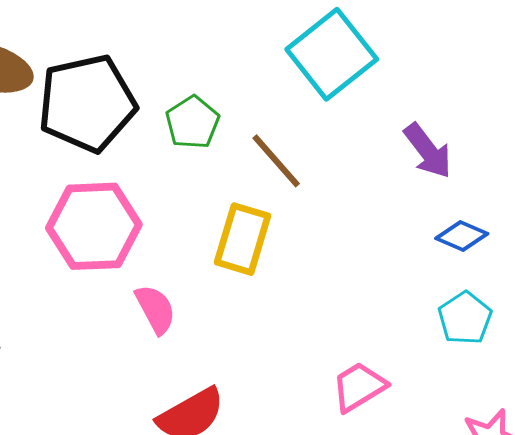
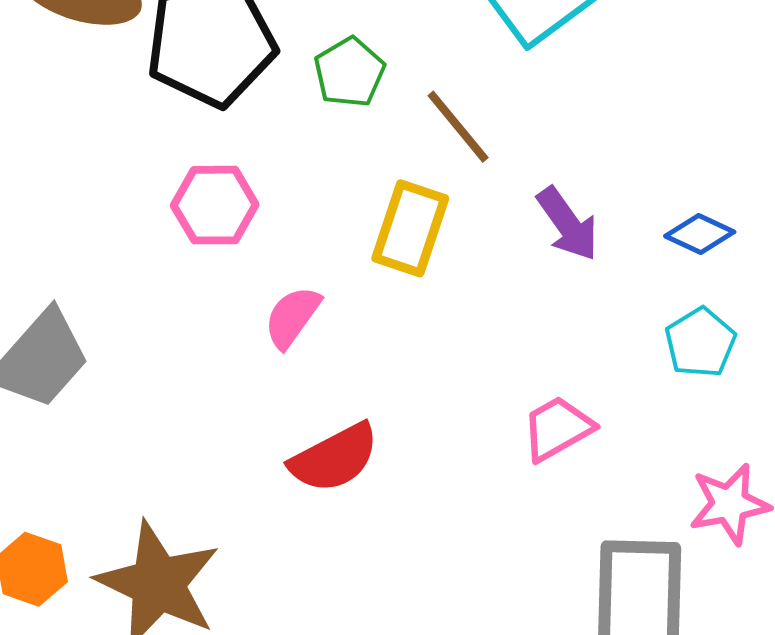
purple arrow: (428, 151) -> (568, 224), moved
pink hexagon: (94, 226) -> (215, 205), size x0.7
pink semicircle: (155, 309) -> (292, 317), turned -118

